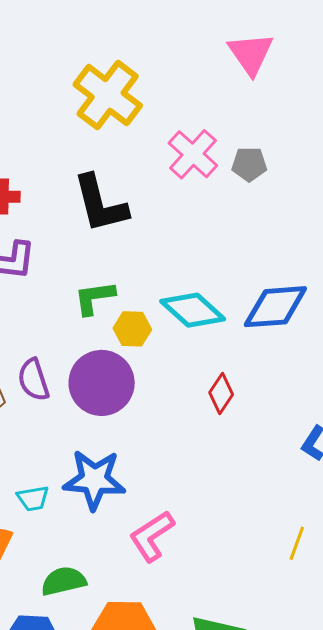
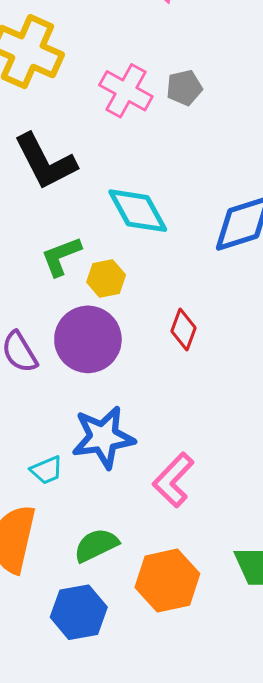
cyan diamond: (193, 310) -> (138, 211), moved, turned 32
red diamond: (221, 393) -> (183, 330), moved

